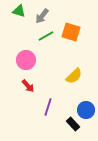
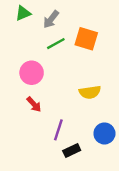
green triangle: (19, 11) -> (23, 13), turned -40
yellow semicircle: (74, 76) -> (90, 92), turned 36
black rectangle: (73, 124) -> (72, 150), moved, turned -72

